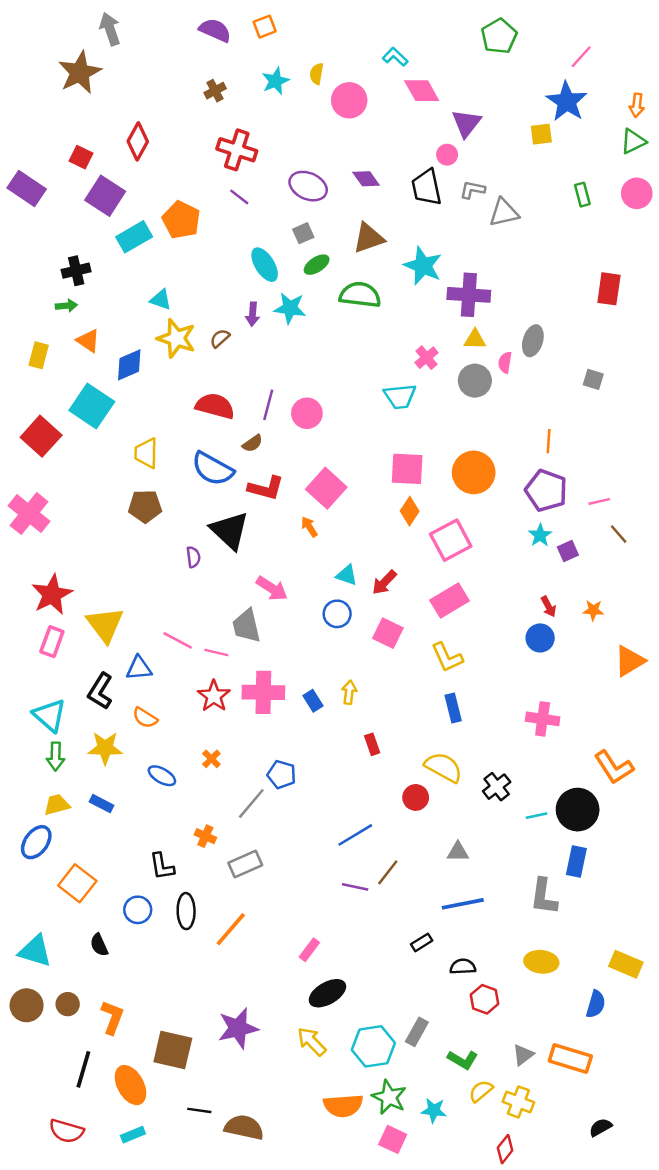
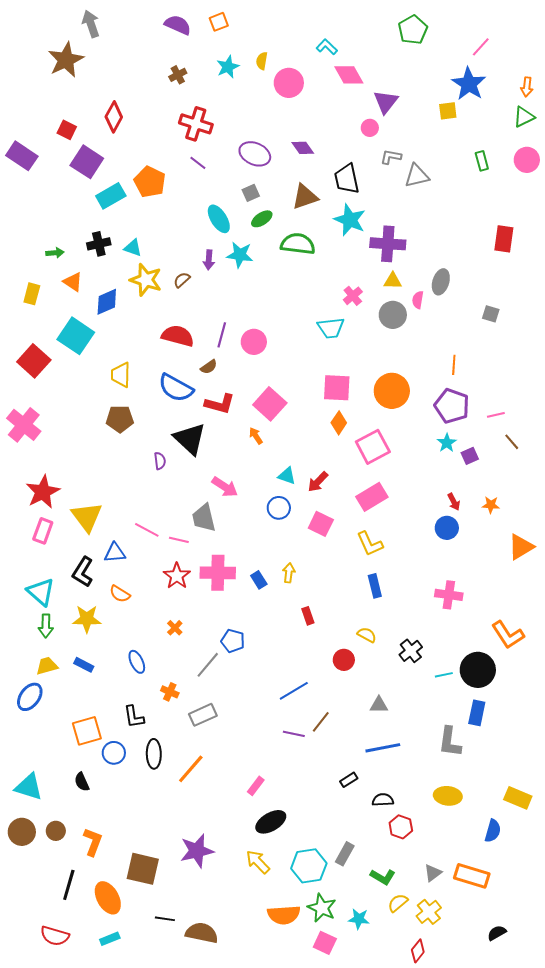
black trapezoid: (427, 187) -> (347, 179), moved
black cross: (76, 271) -> (99, 244), moved
yellow semicircle: (443, 767) -> (367, 635), size x0.6
blue ellipse: (162, 776) -> (137, 662), moved, turned 35
orange square: (77, 883) -> (87, 731), moved, turned 36
yellow cross: (518, 1102) -> (429, 912), turned 30

